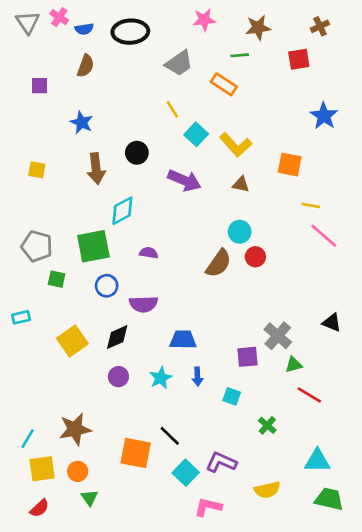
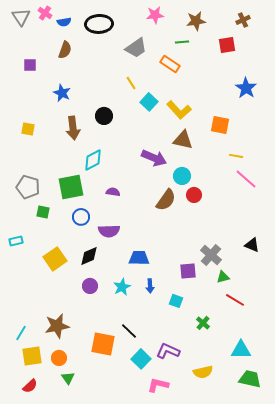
purple arrow: (184, 180) -> (154, 158), moved
brown triangle: (241, 184) -> (183, 140), size x1.5

